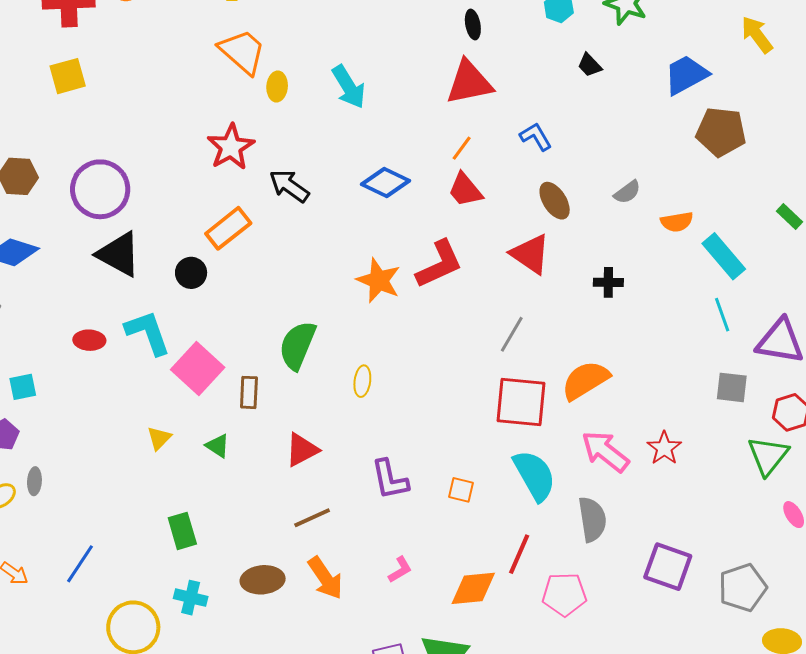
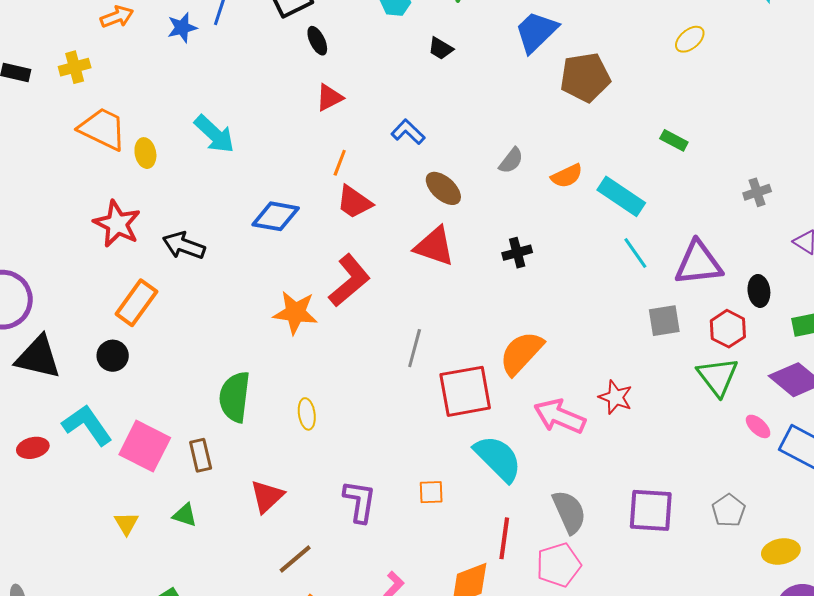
red triangle: (469, 83) -> (329, 98), size x0.6
gray line: (512, 334) -> (415, 348), moved
purple L-shape: (390, 480) -> (360, 501), turned -144
gray semicircle: (592, 519) -> (569, 512), moved
gray pentagon: (743, 588) -> (729, 510), size x0.7

